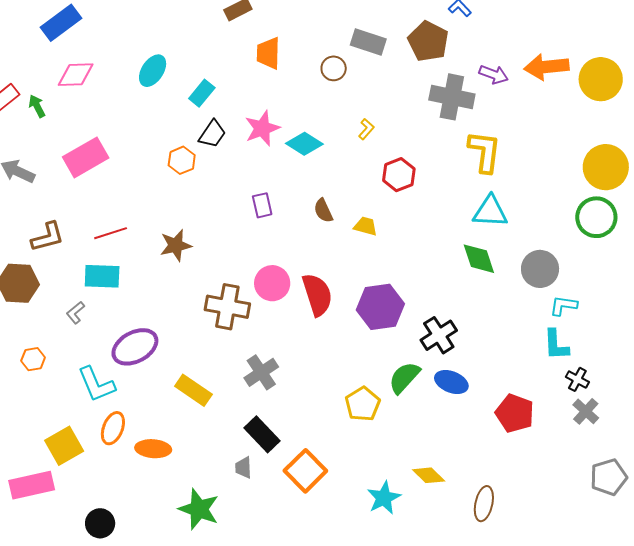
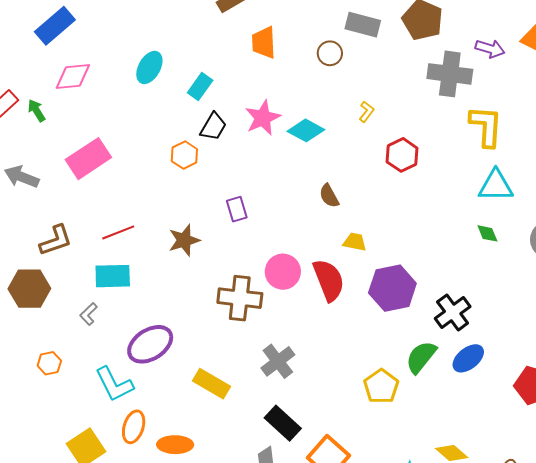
purple rectangle: (262, 205) -> (237, 209), moved
yellow trapezoid: (365, 226) -> (355, 242), moved
green diamond: (479, 259) -> (487, 233), size x0.6
blue ellipse: (451, 382) -> (468, 358), turned -56

